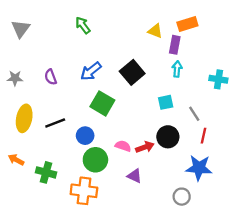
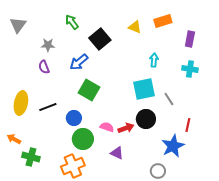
purple rectangle: (175, 45) -> (190, 39), moved
black square: (132, 72) -> (100, 39), moved
gray star: (15, 78) -> (48, 45), moved
cyan square: (166, 102) -> (144, 89), size x1.6
red line: (204, 136) -> (188, 125), moved
blue star: (199, 168) -> (173, 146), turned -30
green cross: (46, 172) -> (31, 157), moved
orange cross: (84, 191) -> (73, 166), turned -30

